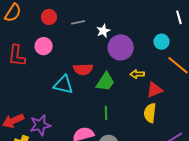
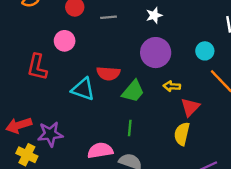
white star: (103, 31) -> (154, 15), moved
red L-shape: (17, 56) -> (37, 67), moved
red triangle: (154, 90) -> (190, 107), turned -30

